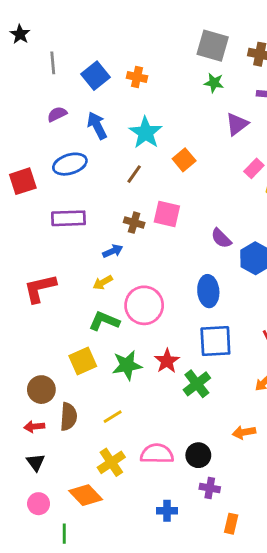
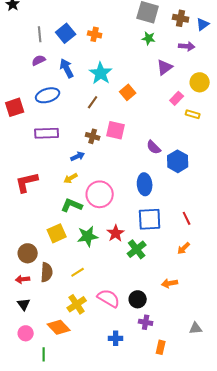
gray line: (53, 63) -> (40, 34), moved
pink semicircle: (157, 454) -> (109, 298), turned 30

